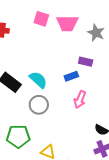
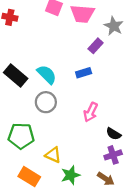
purple rectangle: (86, 62) -> (96, 46), moved, turned -64
pink arrow: (80, 100) -> (91, 112), moved

